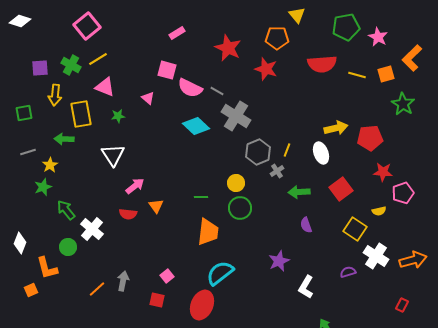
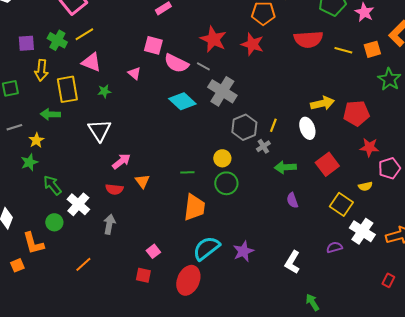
red star: (228, 48) -> (213, 39), moved
purple star: (279, 261) -> (243, 251), moved
gray arrow: (123, 281) -> (109, 224), moved

